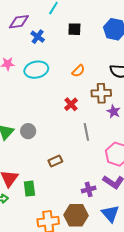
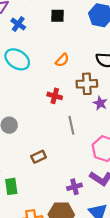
cyan ellipse: (36, 70) -> (17, 59), turned 45
red cross: (71, 104) -> (55, 96), turned -32

